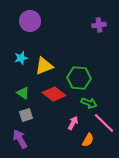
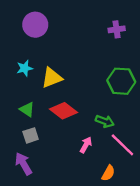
green hexagon: (79, 78) -> (121, 81), moved
orange semicircle: (88, 140) -> (108, 173), moved

